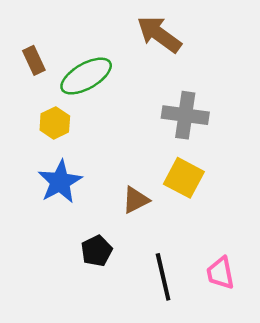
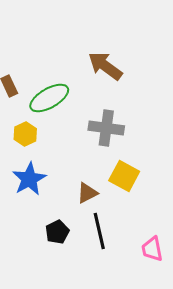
gray cross: (185, 115) -> (106, 128), moved
black line: (163, 277) -> (99, 231), moved

